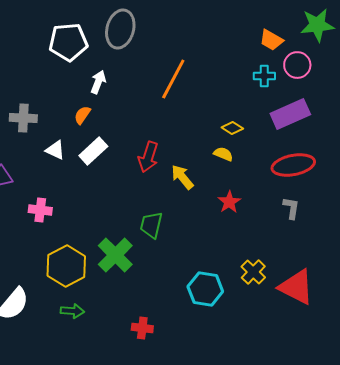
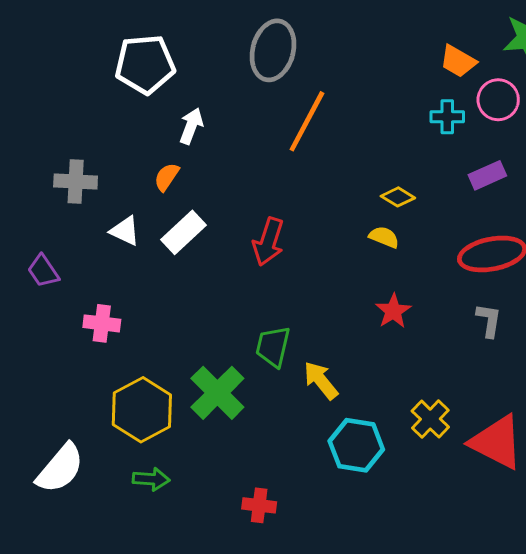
gray ellipse: (120, 29) -> (273, 50), moved
purple rectangle: (290, 114) -> (487, 175), size x0.6
yellow arrow: (182, 177) -> (321, 380), moved

